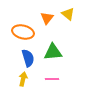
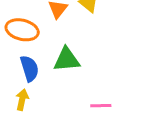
pink line: (52, 79) -> (101, 106), moved

